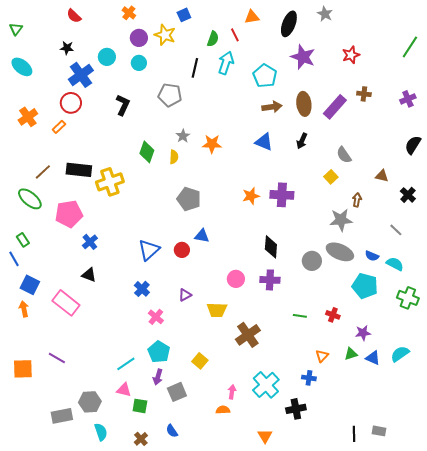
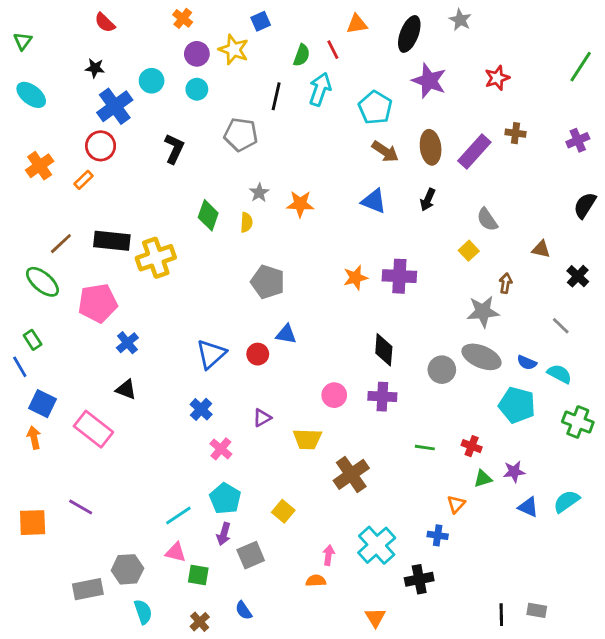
brown arrow: (272, 107) -> (385, 152), turned 42
green triangle: (351, 354) -> (483, 479), moved

